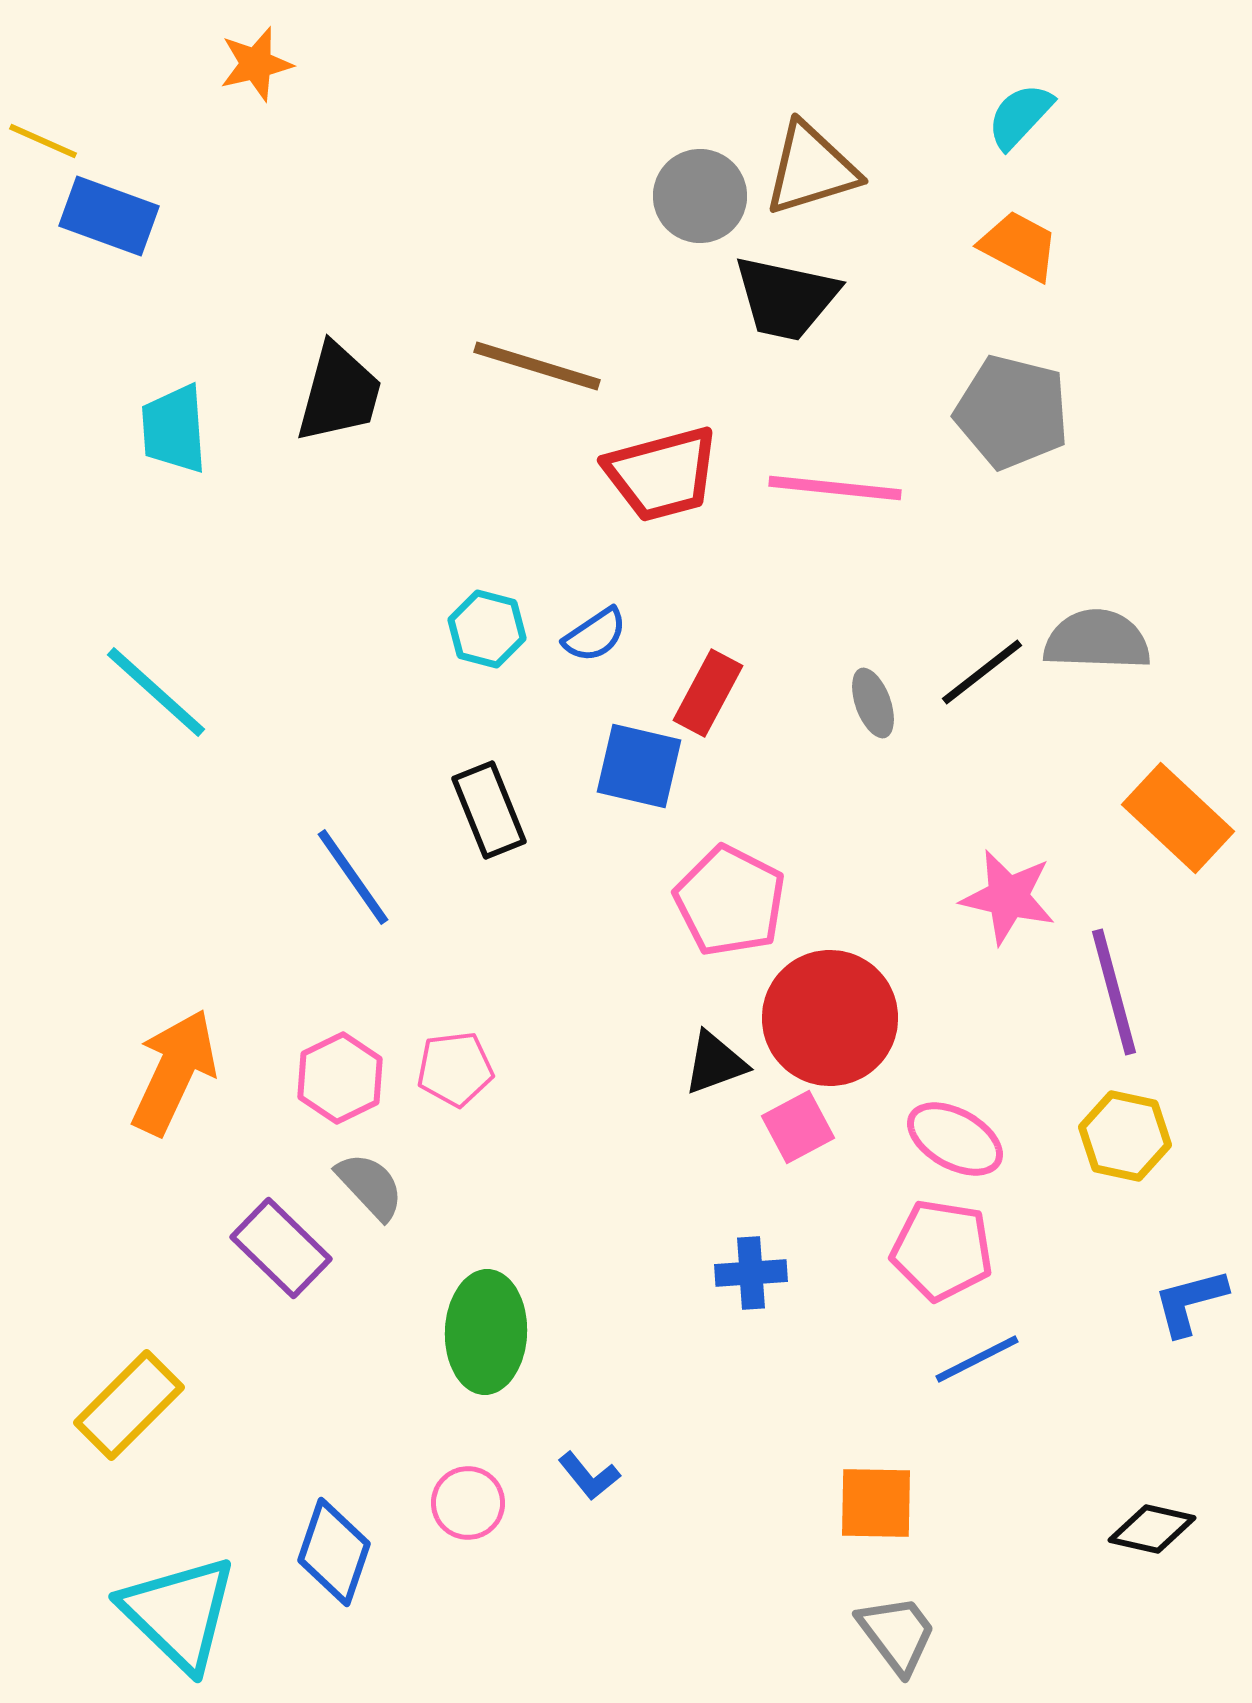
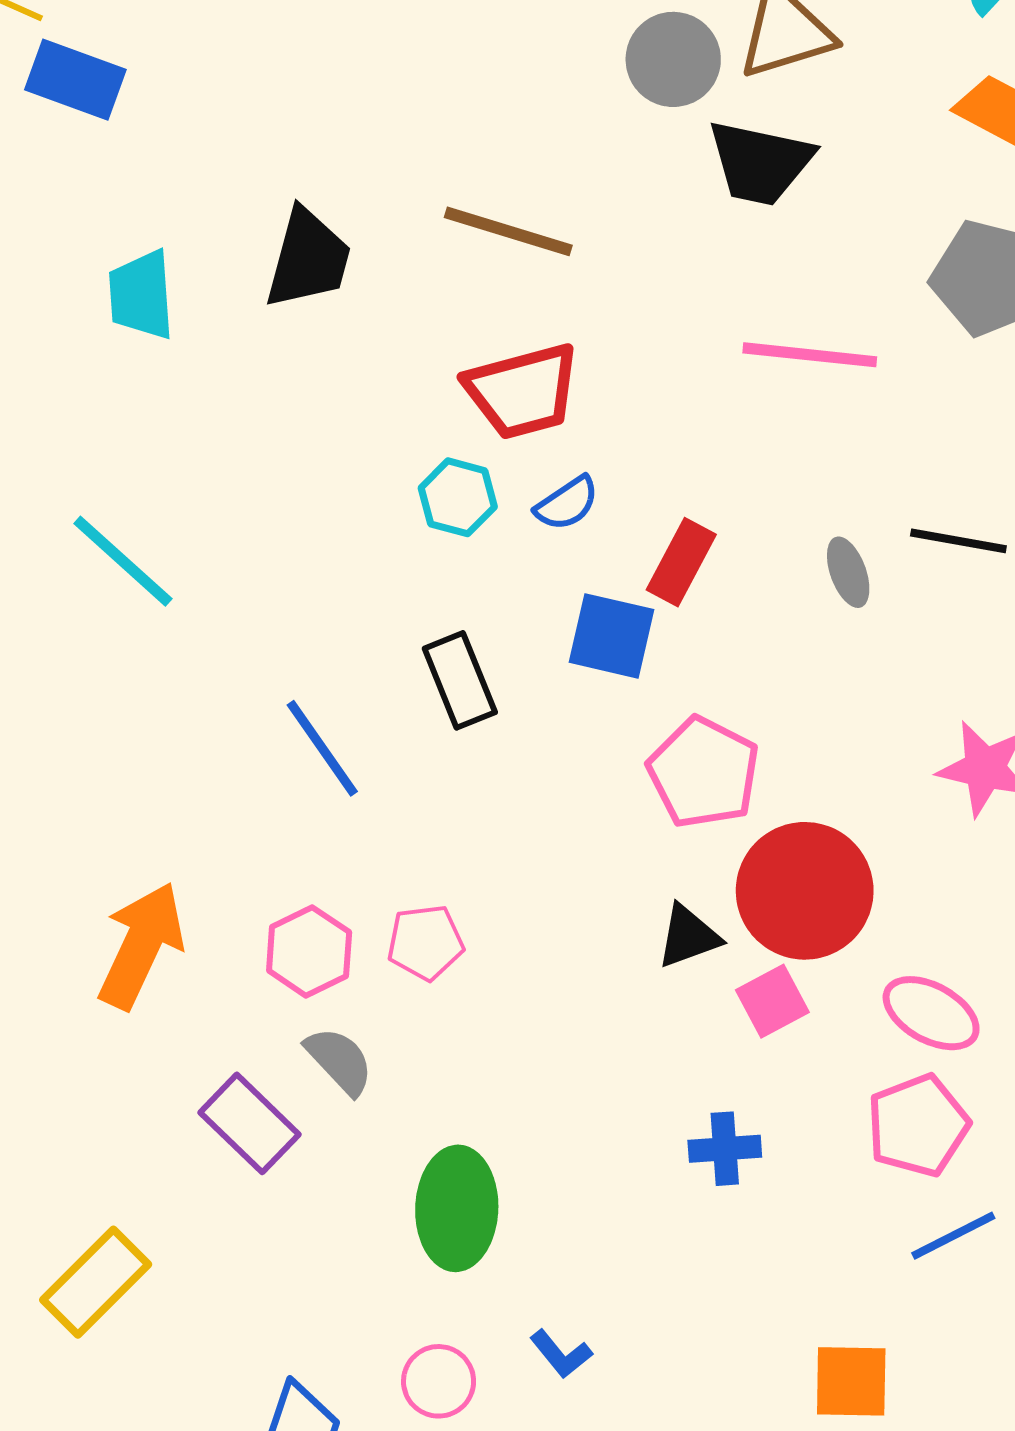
red trapezoid: (662, 474) -> (522, 391), moved
black line: (982, 672) -> (958, 541), turned 48
pink pentagon: (942, 1250) -> (918, 1125), turned -30

